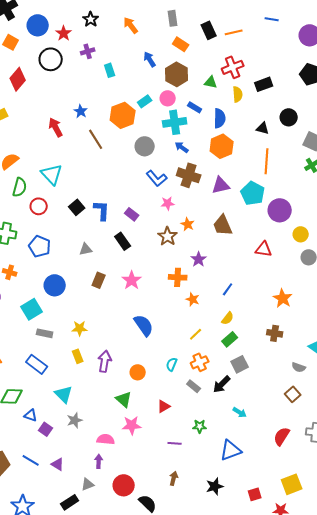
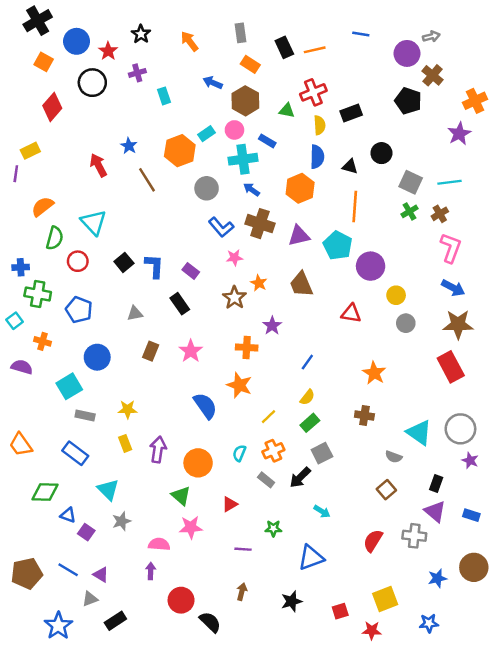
blue arrow: (150, 59) -> (213, 83), turned -35
blue semicircle: (220, 118) -> (317, 157), moved
orange star: (193, 299) -> (239, 385), moved, size x1.5
orange circle: (138, 372) -> (198, 463), size x1.5
gray triangle: (88, 484) -> (90, 599), moved

